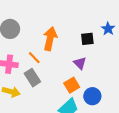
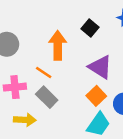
black square: (87, 39) -> (90, 28), moved, turned -32
purple triangle: (80, 63) -> (100, 67), size x1.5

